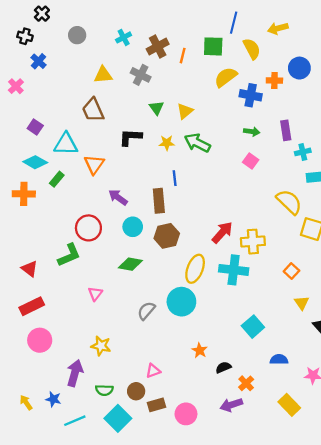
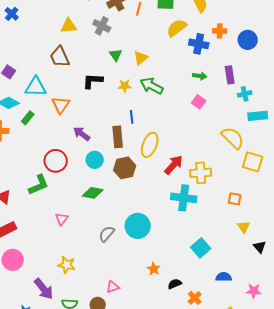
blue circle: (299, 68) -> (248, 40), moved
yellow ellipse: (195, 269) -> (150, 145), moved
orange square: (291, 271) -> (235, 199), turned -32
purple arrow: (75, 373) -> (44, 289), turned 125

